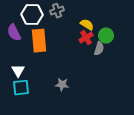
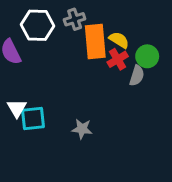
orange rectangle: (39, 41) -> (95, 41), moved
cyan square: (21, 88) -> (33, 119), moved

